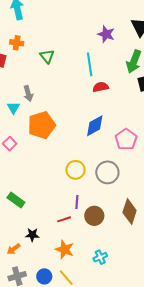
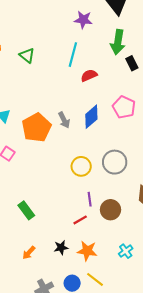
cyan line: (90, 64) -> (73, 55), turned 35
gray arrow: (28, 93) -> (64, 120), moved
pink pentagon: (126, 139) -> (124, 107), moved
green rectangle: (16, 200) -> (26, 210), turned 30
black star: (32, 235) -> (61, 248), moved
orange arrow: (14, 249) -> (29, 253), moved

